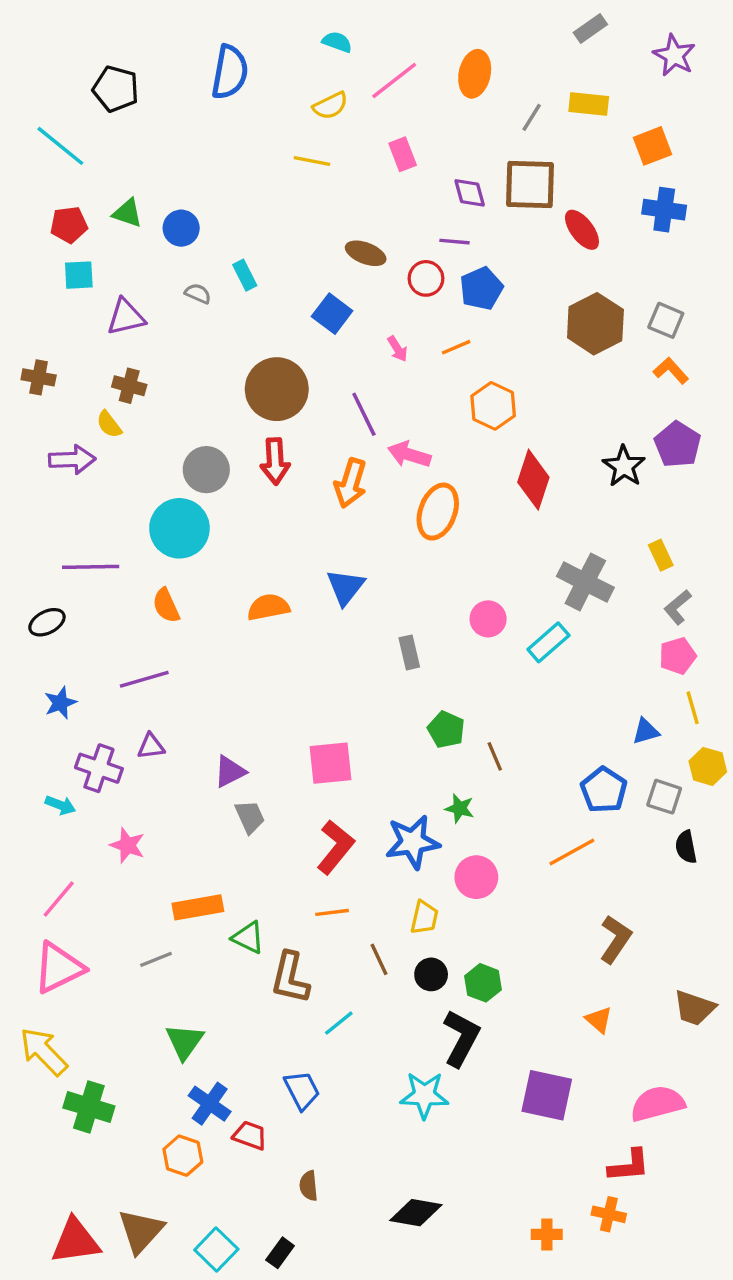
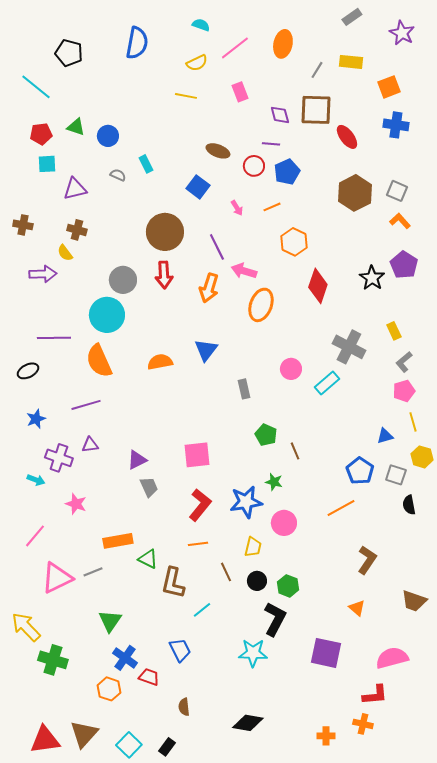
orange semicircle: (166, 605) -> (99, 361), size x1.6
pink triangle: (59, 968) -> (57, 578), moved

